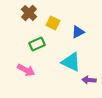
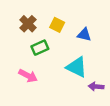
brown cross: (29, 13) -> (28, 24), moved
blue triangle: (78, 32) -> (84, 35), turned 40

